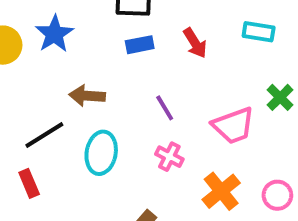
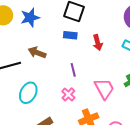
pink trapezoid: (233, 126) -> (104, 89), turned -115
cyan ellipse: (101, 153) -> (28, 93), moved

